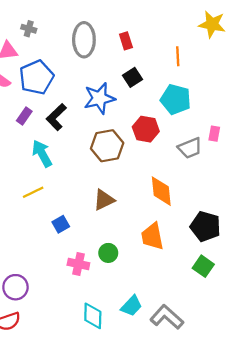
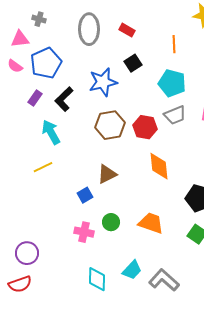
red rectangle: (126, 41) -> (127, 30), turned -42
red hexagon: (146, 129) -> (145, 127), moved
gray trapezoid: (190, 148) -> (175, 115), moved
blue square: (61, 224) -> (85, 195), moved
orange trapezoid: (152, 236) -> (151, 223), moved, turned 120

